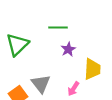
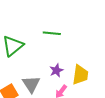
purple star: (68, 49) -> (56, 70), moved

